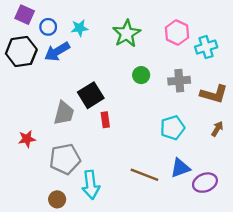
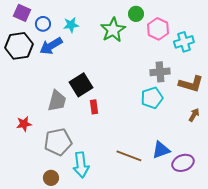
green circle: (141, 75) -> (136, 14), moved
cyan pentagon: (172, 128) -> (152, 98), moved

